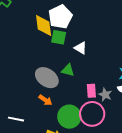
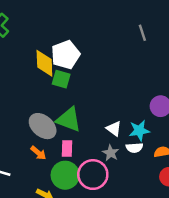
white triangle: (81, 48) -> (114, 129), moved
green triangle: (68, 70) -> (69, 120), size x1.6
pink rectangle: (91, 91) -> (67, 149), moved

